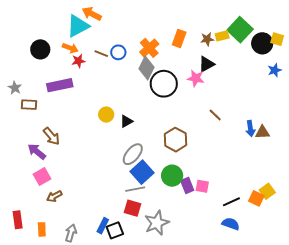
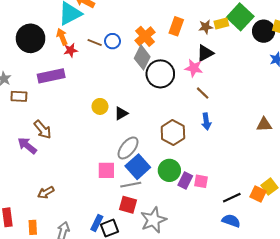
orange arrow: (70, 48) -> (62, 37), turned -133
black circle: (40, 49) -> (31, 38), size x1.4
brown line: (215, 115) -> (203, 93), moved
blue arrow: (250, 129) -> (206, 121), moved
pink square: (42, 176) -> (106, 170), moved, turned 30
purple rectangle: (187, 185) -> (185, 181), turned 49

